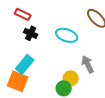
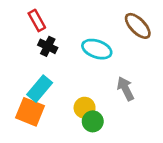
red rectangle: (23, 14) -> (37, 20), turned 35
yellow circle: (71, 78) -> (85, 108), moved

